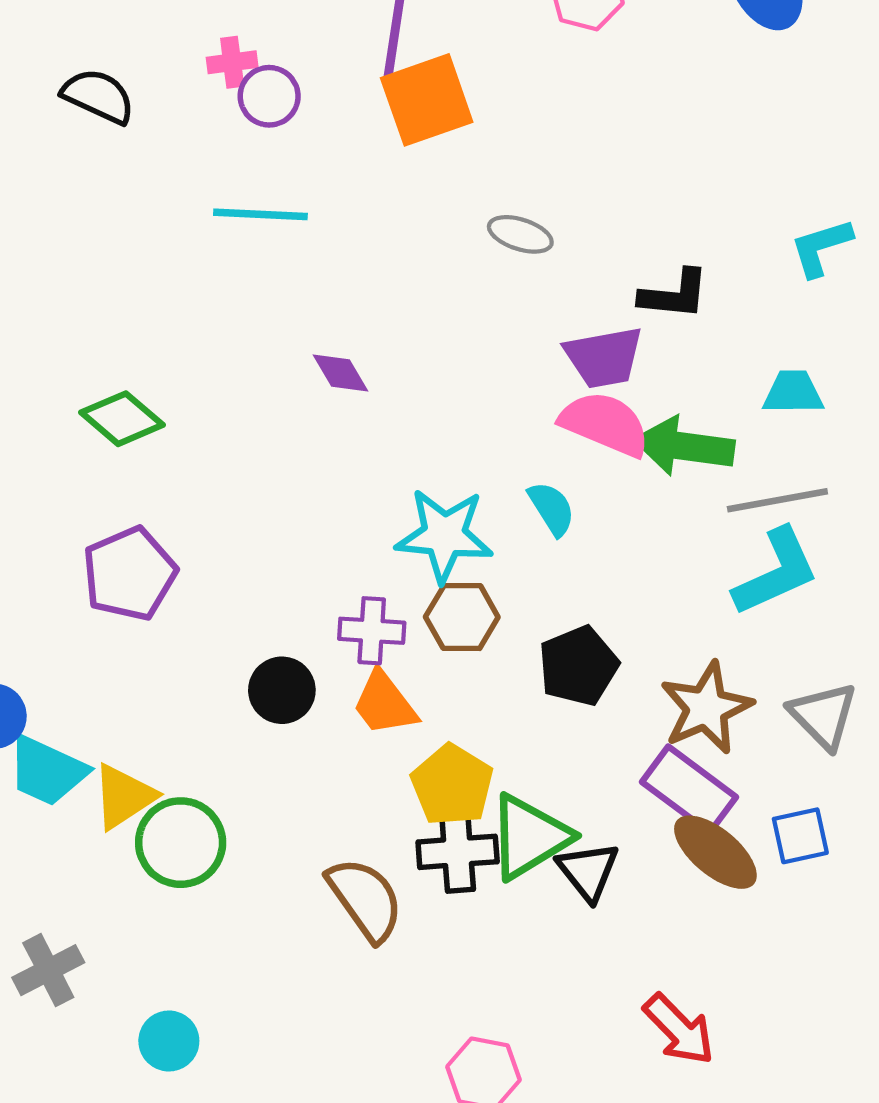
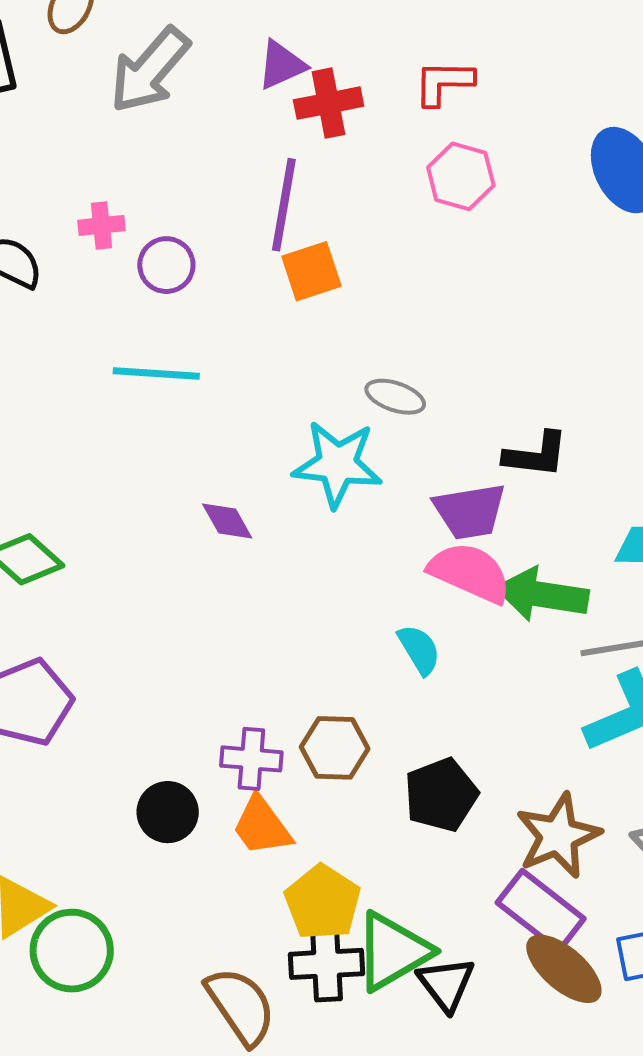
pink cross: (232, 62) -> (101, 225), moved
orange square: (427, 100) -> (311, 271), size x0.7
cyan star: (444, 535) -> (337, 464), moved

